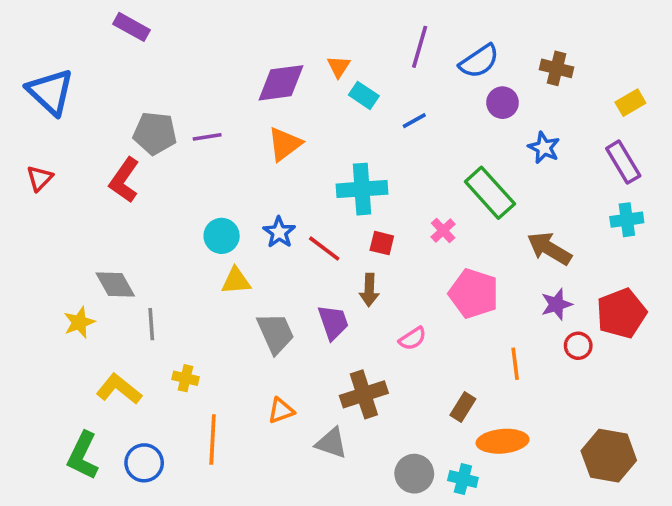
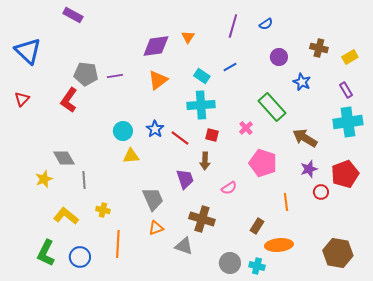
blue semicircle: (479, 61) -> (266, 24), moved, size x0.6
brown cross: (557, 68) -> (319, 48), moved
cyan rectangle: (364, 95) -> (202, 76), moved
purple rectangle: (623, 162) -> (346, 90), size x0.7
cyan cross: (627, 220) -> (348, 122), size x1.6
gray trapezoid: (276, 333) -> (153, 199), moved
brown cross: (364, 394) -> (202, 219), turned 35

